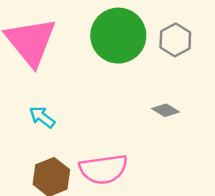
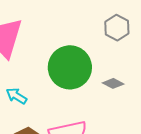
green circle: (118, 36) -> (70, 67), moved

